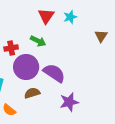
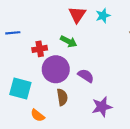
purple semicircle: (54, 73) -> (86, 76), size x0.7
brown semicircle: (32, 93) -> (62, 97), turned 98

